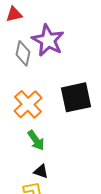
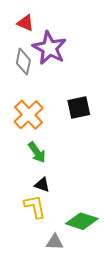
red triangle: (14, 14) -> (25, 23), moved, turned 36
black square: (76, 97) -> (79, 107), size x0.7

